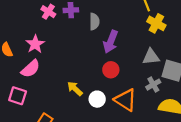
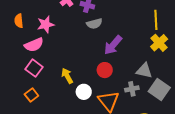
gray semicircle: (94, 22) -> (94, 24), moved, turned 56
gray cross: (153, 85) -> (132, 89), moved
pink square: (18, 96) -> (34, 68), moved

